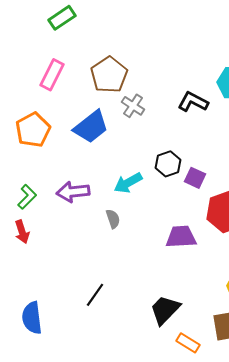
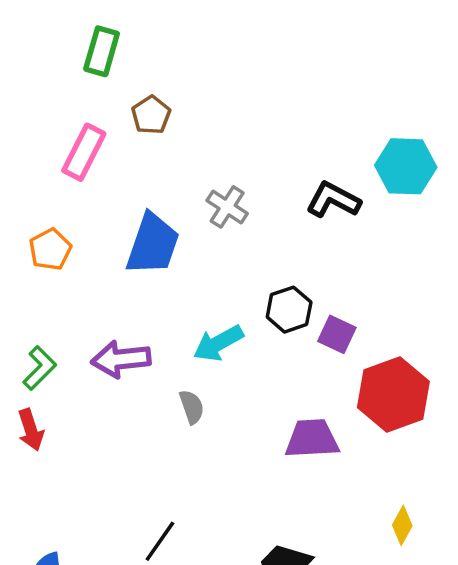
green rectangle: (62, 18) -> (102, 51), turned -40
brown pentagon: (109, 75) -> (151, 115), moved, size x0.6
blue trapezoid: (91, 127) -> (153, 244), turned -33
orange pentagon: (33, 130) -> (50, 249), size x0.7

